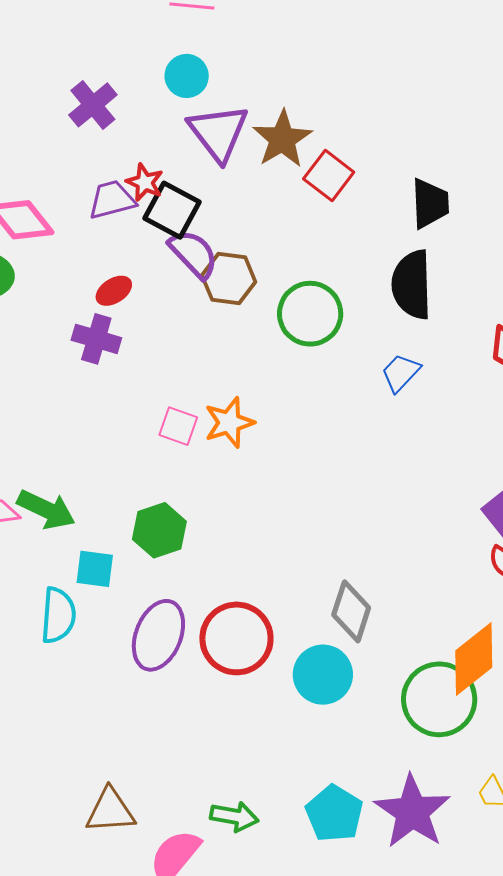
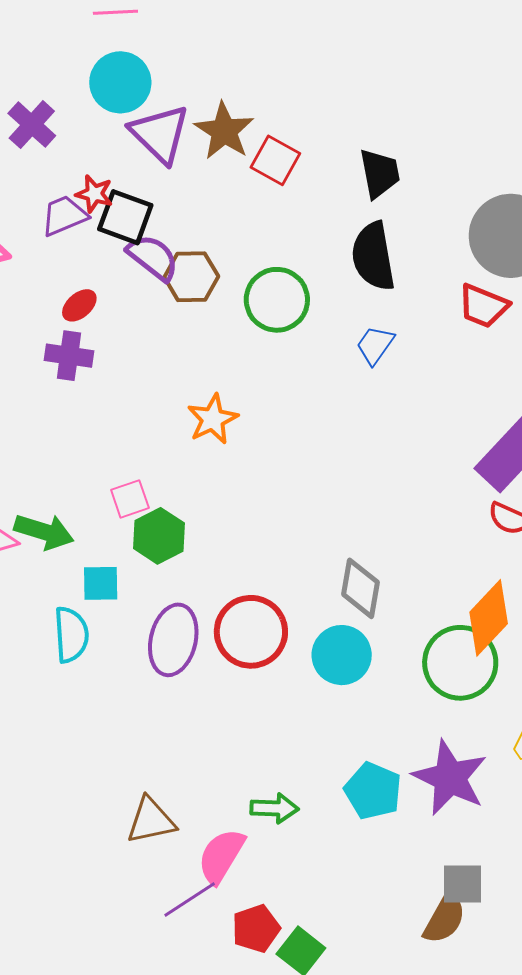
cyan circle: (187, 76) -> (120, 82), size x1.4
pink square: (178, 426) -> (130, 499), moved, turned -30

